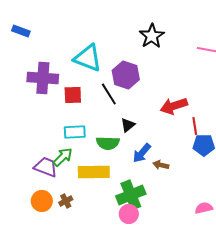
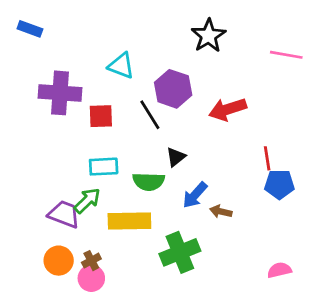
cyan triangle: (88, 58) -> (121, 66), size x0.7
red arrow: (174, 106) -> (228, 109), moved
pink circle: (129, 214) -> (91, 278), moved

